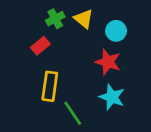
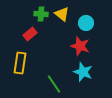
green cross: (55, 19) -> (41, 14), turned 32
yellow rectangle: (50, 86) -> (20, 63), moved

